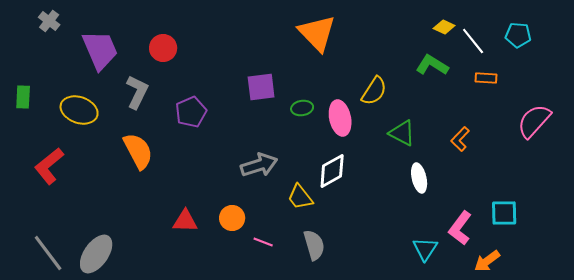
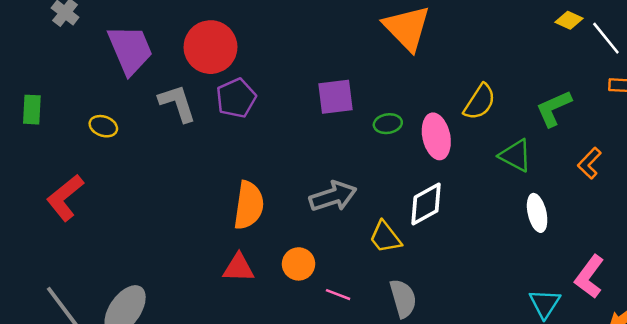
red circle: (163, 48) -> (210, 47), size x1.5
green L-shape: (432, 65) -> (554, 108), moved, turned -56
gray L-shape: (137, 92) -> (177, 103), turned -44
yellow ellipse: (79, 110) -> (103, 126), size x0.6
purple pentagon: (191, 112) -> (236, 98), moved
orange semicircle: (138, 151) -> (249, 205), moved, turned 36

